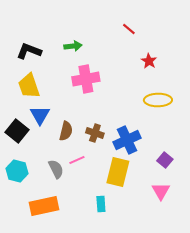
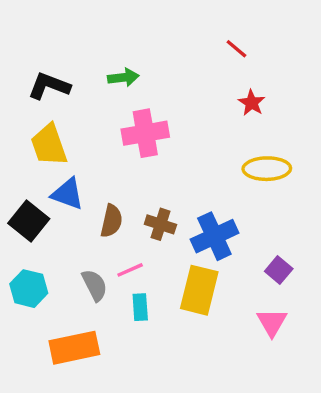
red line: (129, 29) -> (236, 49), moved
blue triangle: (40, 115) -> (68, 194), turned -40
cyan rectangle: (101, 204) -> (140, 307), moved

